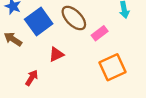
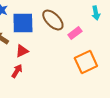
blue square: (39, 22) -> (23, 23), turned 35
red triangle: (56, 54) -> (22, 51), moved

